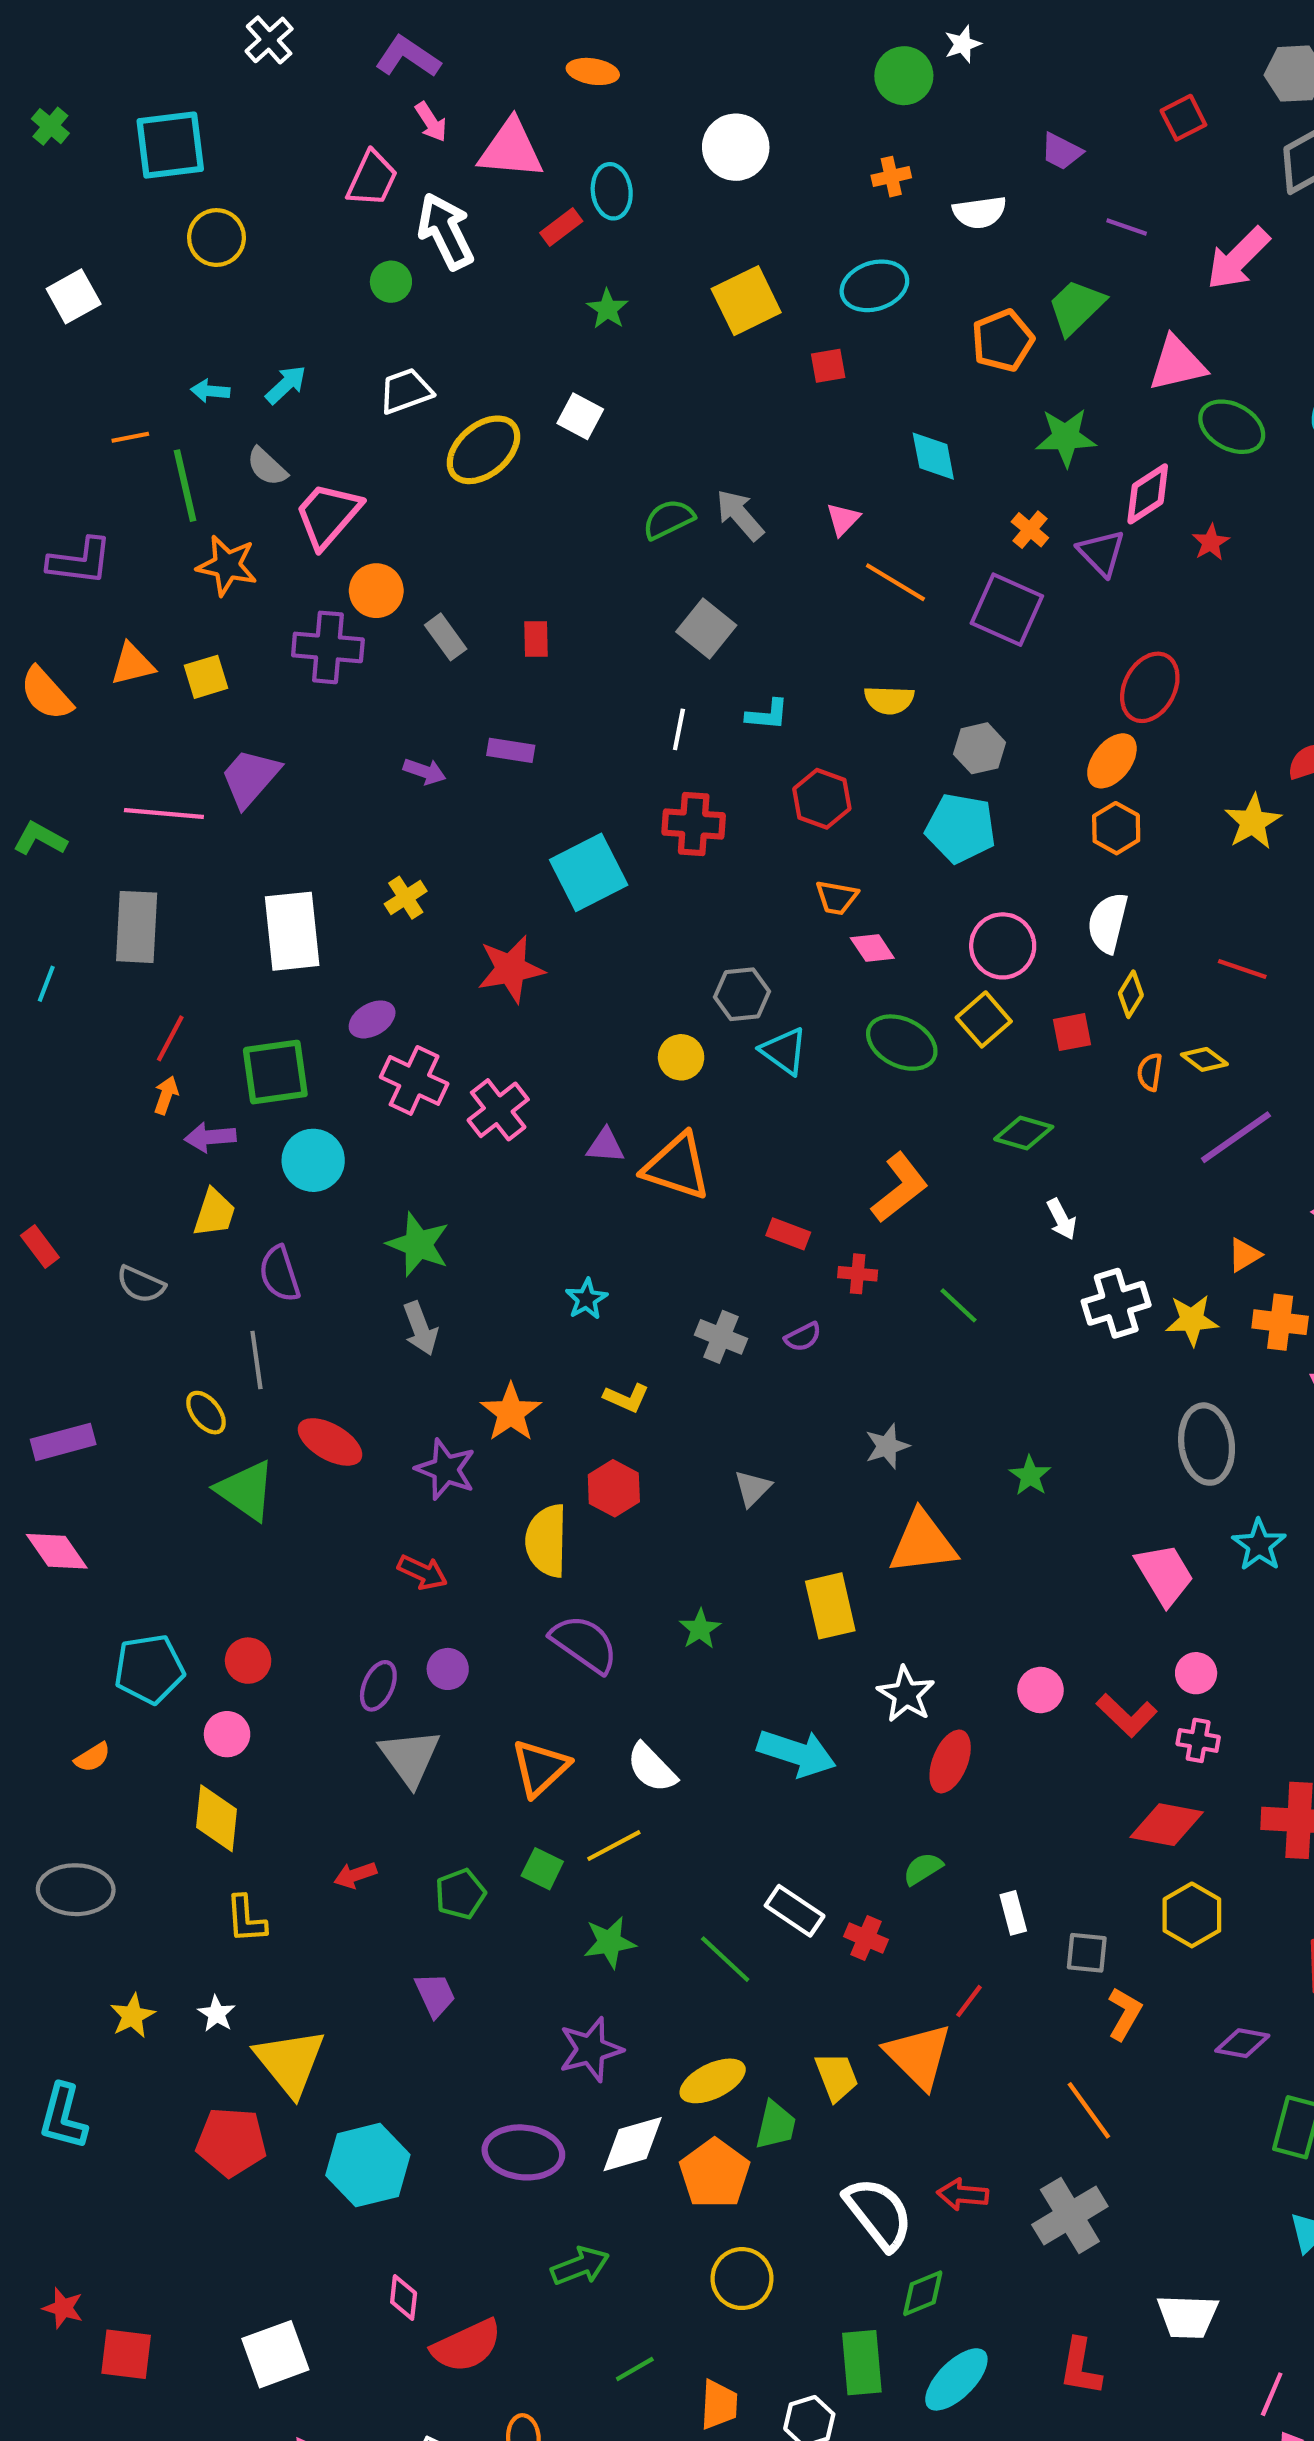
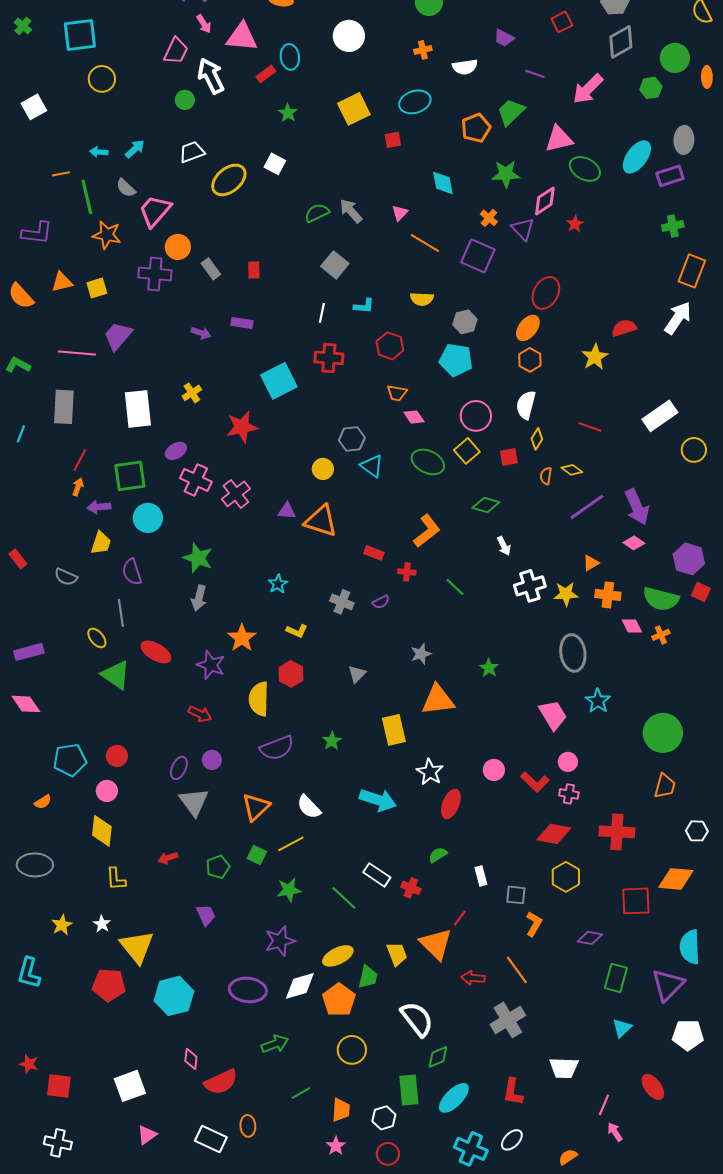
gray arrow: (420, 1328) -> (199, 598), turned 35
purple semicircle: (584, 1644) -> (277, 748), turned 124
red arrow: (963, 2194) -> (473, 978), moved

